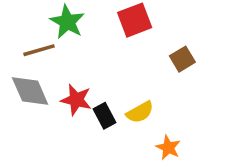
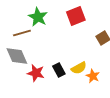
red star: (76, 100) -> (36, 73), moved
orange star: (168, 148) -> (93, 76), moved

